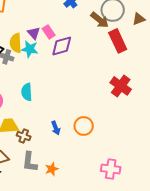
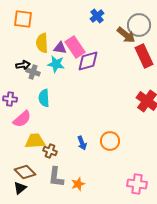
pink rectangle: (49, 32) -> (75, 47), size x1.5
purple triangle: (34, 33) -> (60, 48), turned -40
yellow semicircle: (16, 43) -> (42, 43), moved
cyan semicircle: (27, 92) -> (44, 98), moved

